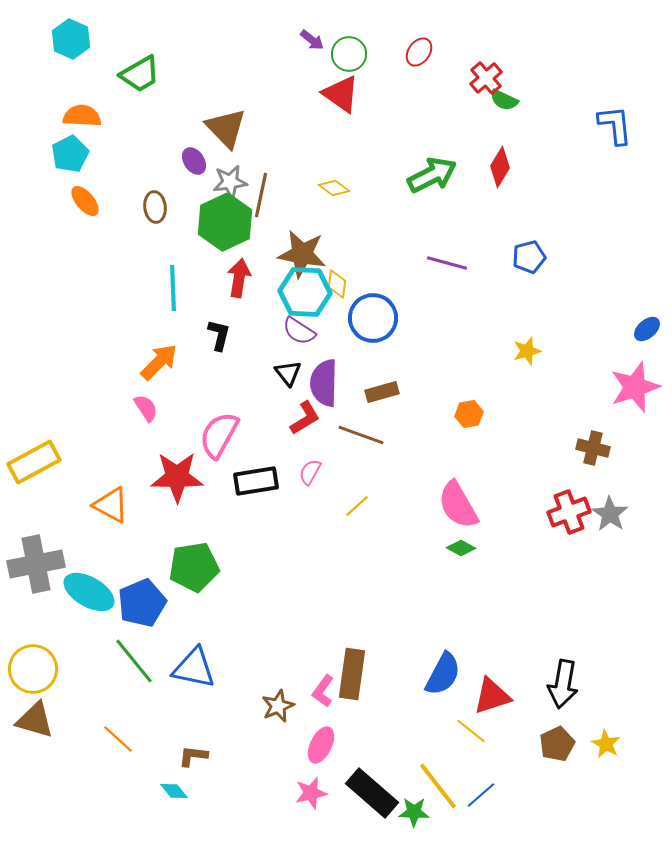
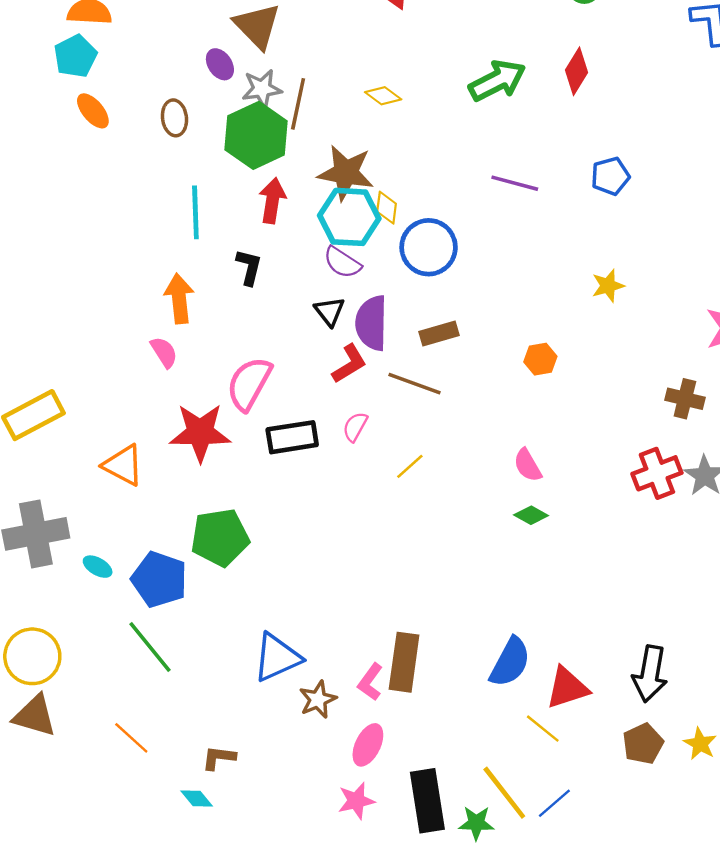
orange arrow: (159, 362) -> (179, 299), turned -51
pink semicircle: (458, 505) -> (528, 465), size x0.6
cyan ellipse: (89, 592) -> (98, 567), size x0.5
blue pentagon: (142, 603) -> (159, 579), turned -30
blue triangle: (194, 668) -> (277, 657), moved, turned -36
black rectangle: (372, 793) -> (427, 801), turned 40

